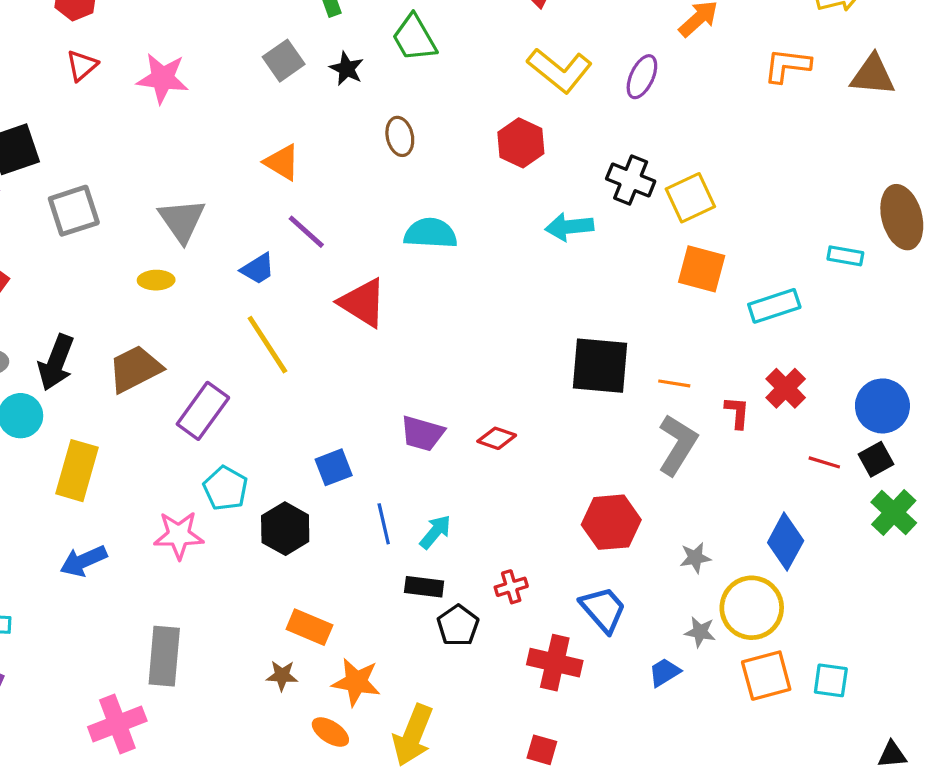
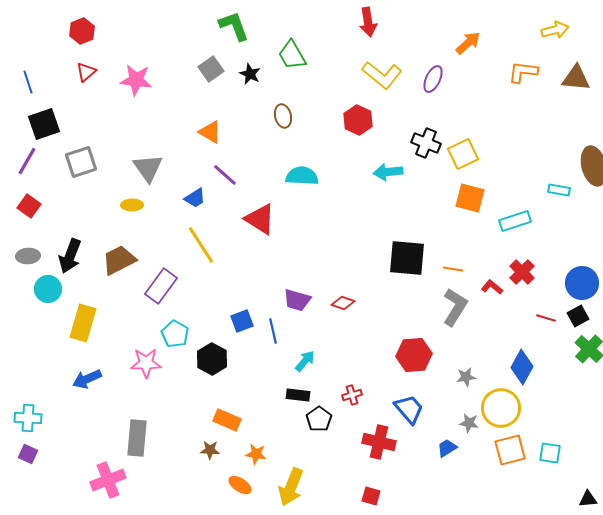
red L-shape: (737, 412) -> (492, 287), turned -55
blue line: (384, 524) -> (273, 331), moved
orange star: (356, 682) -> (256, 454), size x0.7

